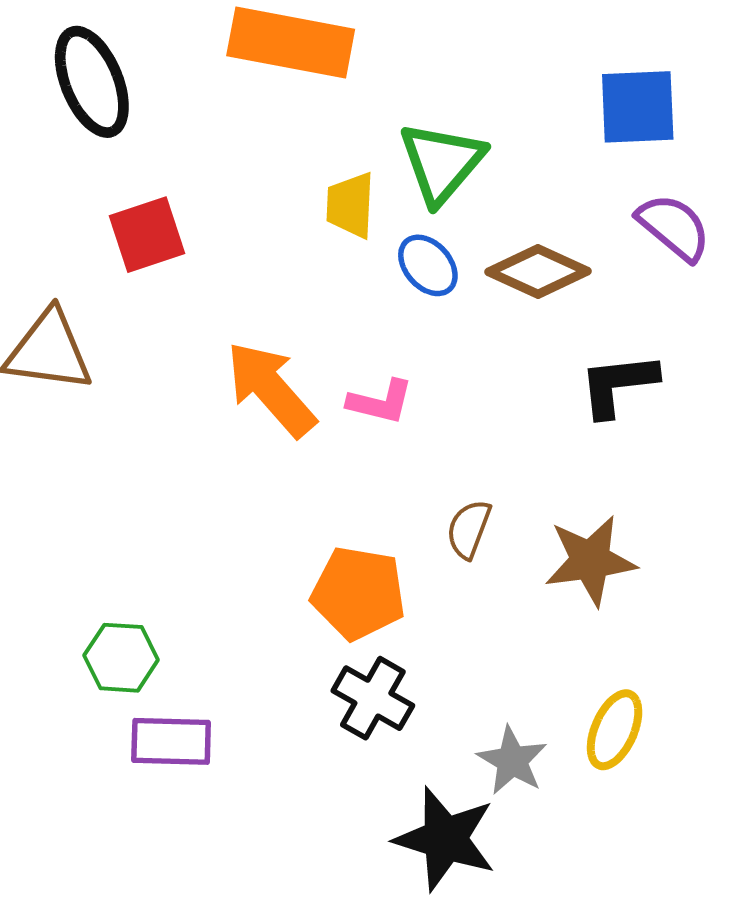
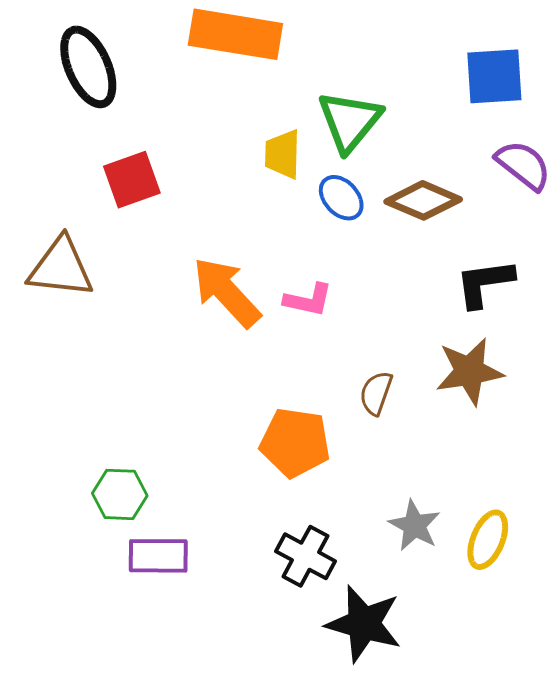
brown star: (590, 560) -> (469, 371), moved
black cross: (373, 698) -> (305, 556), moved
gray star: (512, 761) -> (414, 525), moved

